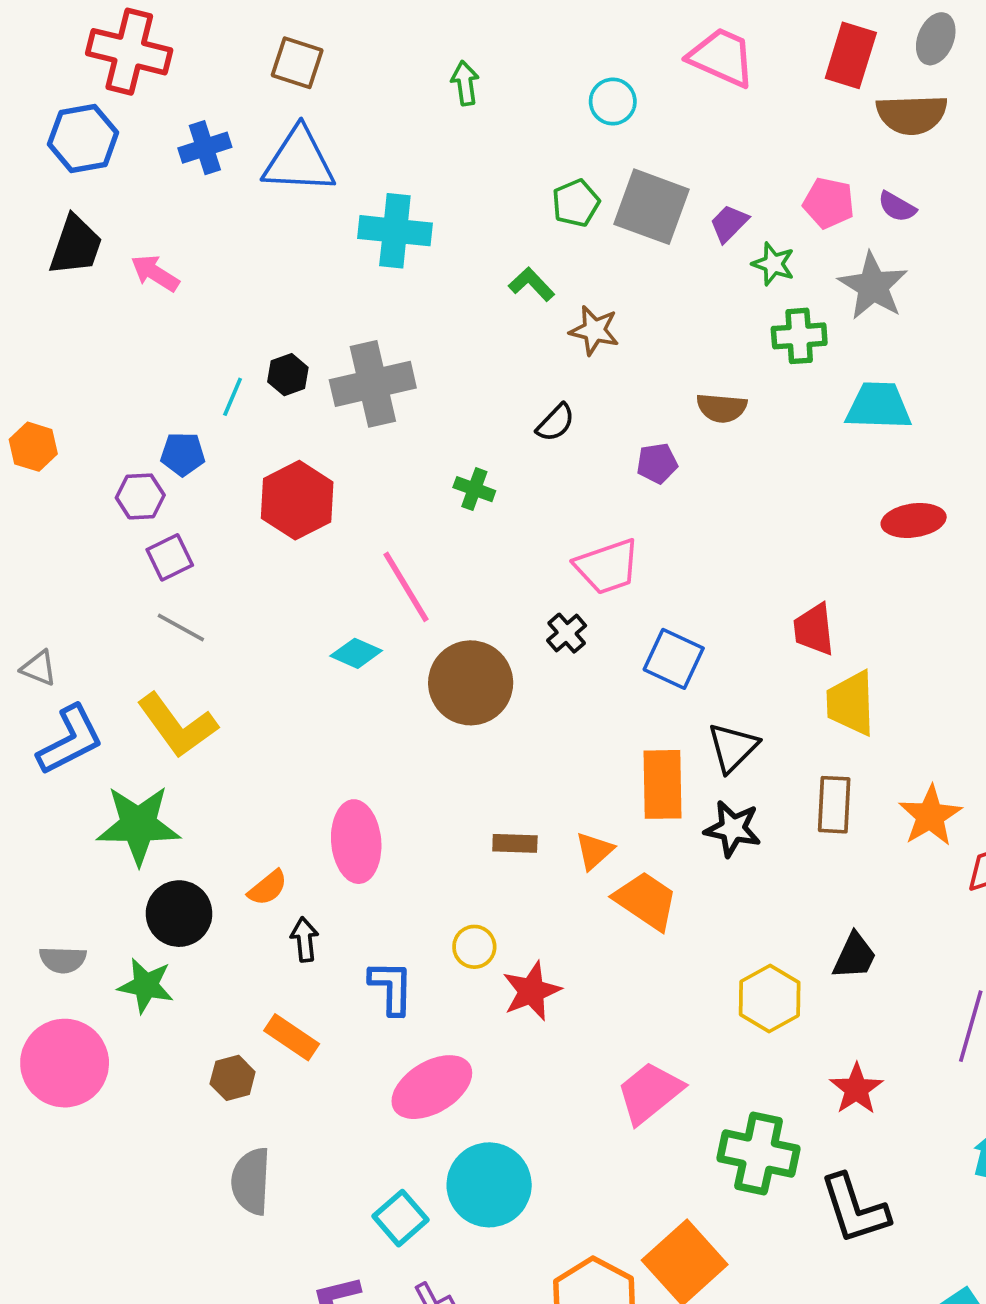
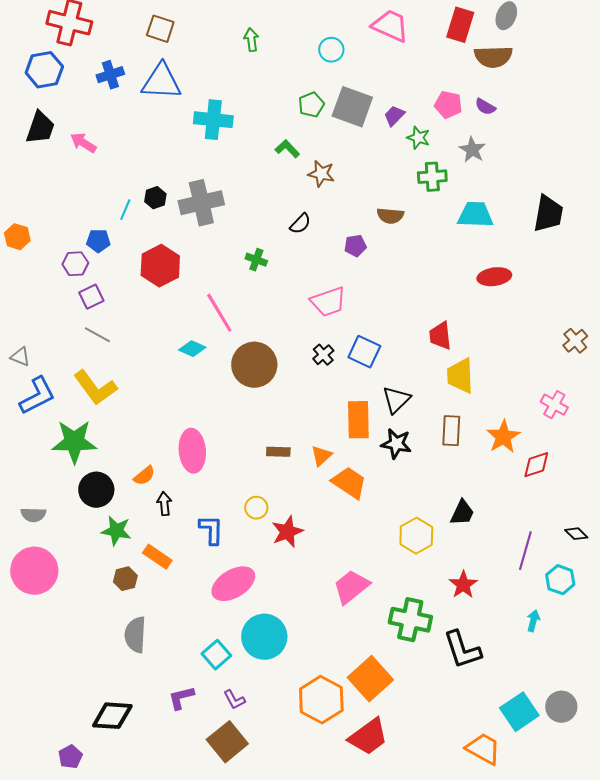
gray star: (873, 286) -> (472, 150), size x0.7
black cross: (567, 633) -> (323, 355), moved
green star: (146, 986) -> (116, 531), moved

